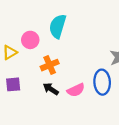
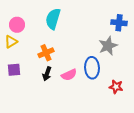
pink circle: (30, 40) -> (17, 25), moved
black arrow: (51, 89) -> (47, 74), turned -104

